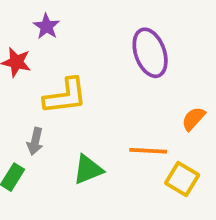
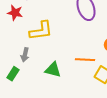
green triangle: (88, 170) -> (53, 70), turned 36

